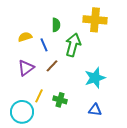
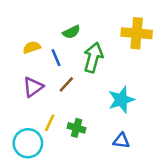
yellow cross: (95, 20) -> (137, 33), moved
green semicircle: (56, 25) -> (71, 32), turned 64

